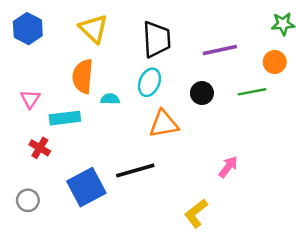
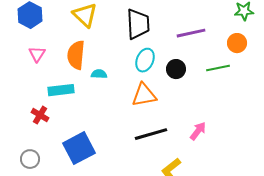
cyan ellipse: (149, 82) -> (145, 60), moved
pink triangle: (30, 99) -> (37, 54), moved
black line: (135, 171) -> (151, 134), moved

